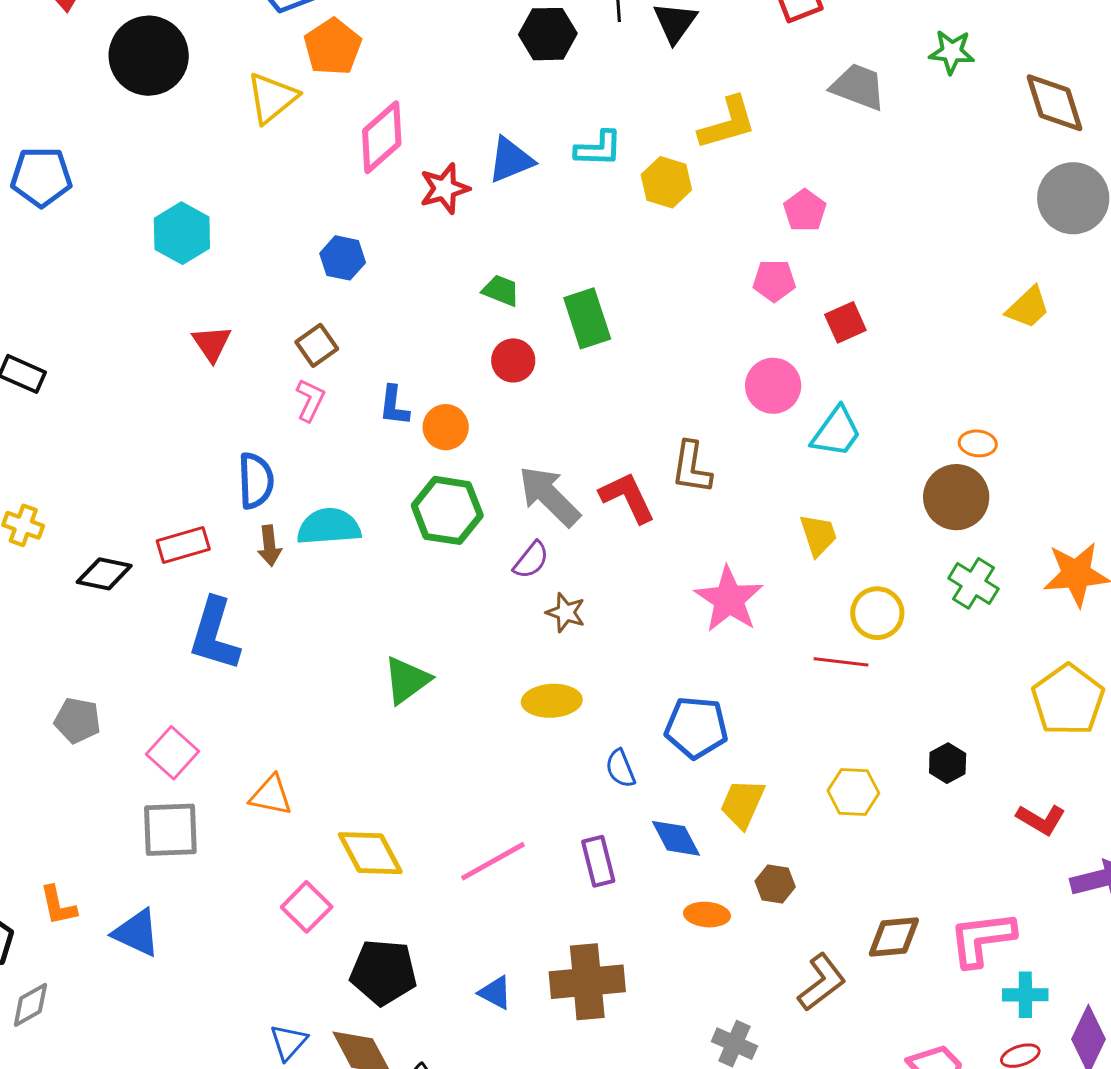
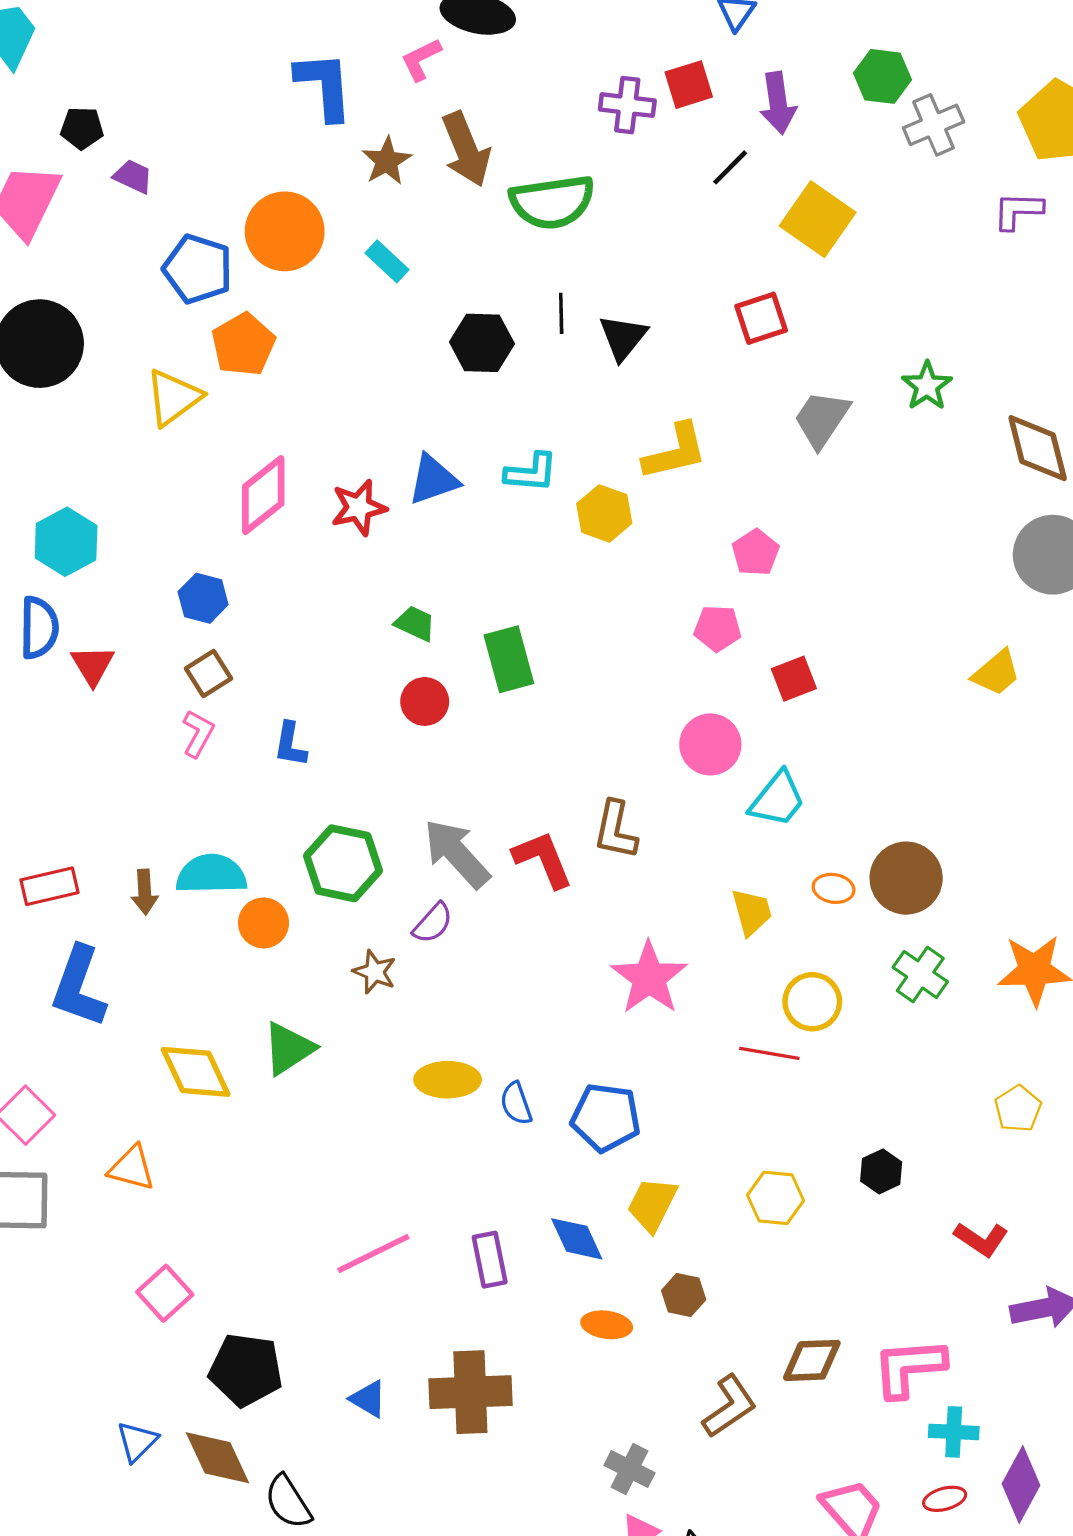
green star: (952, 52) -> (927, 386), turned 30
gray trapezoid: (858, 87) -> (822, 419), turned -80
pink diamond: (382, 137) -> (263, 495), moved
blue hexagon: (343, 258) -> (203, 598), moved
orange circle: (446, 427) -> (263, 923), moved
orange ellipse: (978, 443) -> (834, 888), moved
blue semicircle: (256, 481) -> (39, 628), moved
brown star: (566, 613) -> (375, 972), moved
yellow pentagon: (1068, 700) -> (1018, 1109), size x0.6
blue semicircle: (620, 768) -> (516, 1103), moved
yellow diamond: (370, 853) -> (196, 1072), moved

